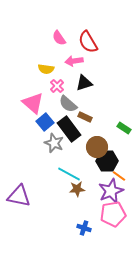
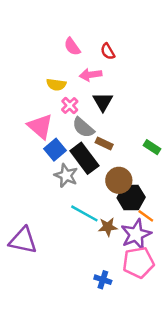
red semicircle: (88, 42) -> (108, 51), size x0.6
black triangle: (84, 83) -> (103, 102), turned -42
green rectangle: (124, 128) -> (152, 147), moved
brown star: (77, 189) -> (108, 227), moved

